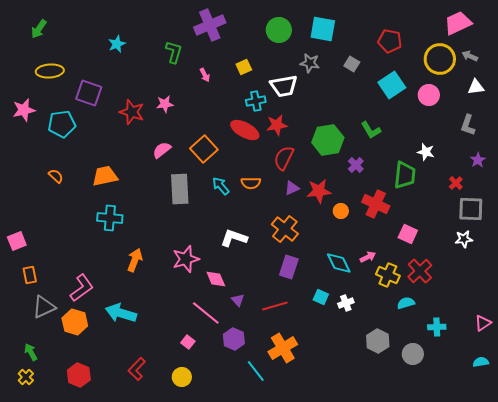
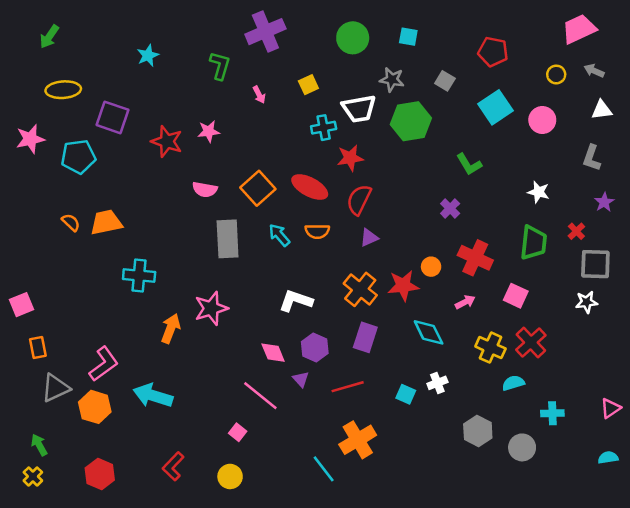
cyan square: (323, 29) -> (408, 37), size x0.6
yellow circle: (440, 59) -> (556, 74), size x0.5
red ellipse: (245, 130) -> (310, 187), moved
green hexagon: (328, 140) -> (411, 121), moved
pink semicircle: (162, 150) -> (205, 190), turned -132
green trapezoid: (405, 175) -> (533, 243), moved
orange trapezoid: (105, 176) -> (106, 222), moved
red star: (319, 191) -> (403, 286), moved
pink arrow: (368, 257) -> (465, 302), moved
pink star: (186, 259) -> (211, 308), moved
cyan square: (321, 297) -> (406, 394), moved
purple hexagon: (234, 339) -> (315, 348), moved

